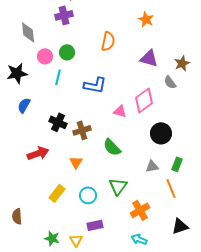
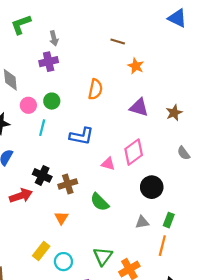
gray semicircle: (170, 82) -> (184, 153), moved
red arrow: (38, 153) -> (21, 196), moved
green triangle: (118, 186) -> (103, 256), moved
orange line: (171, 188) -> (162, 246), turned 36
cyan circle: (88, 195) -> (63, 262), moved

